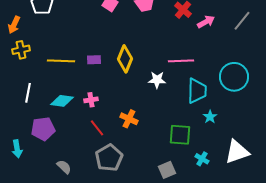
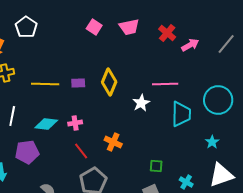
white star: (157, 80) -> (141, 103), turned -30
cyan star: (210, 117) -> (212, 142), moved
green square: (180, 135) -> (156, 166), moved, size x0.6

